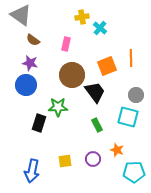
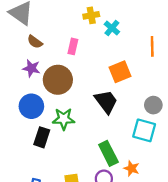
orange line: (131, 58) -> (152, 46), moved
brown circle: (72, 75) -> (58, 80), moved
blue circle: (26, 85) -> (31, 106), moved
green rectangle: (97, 125) -> (108, 153), moved, size x1.5

